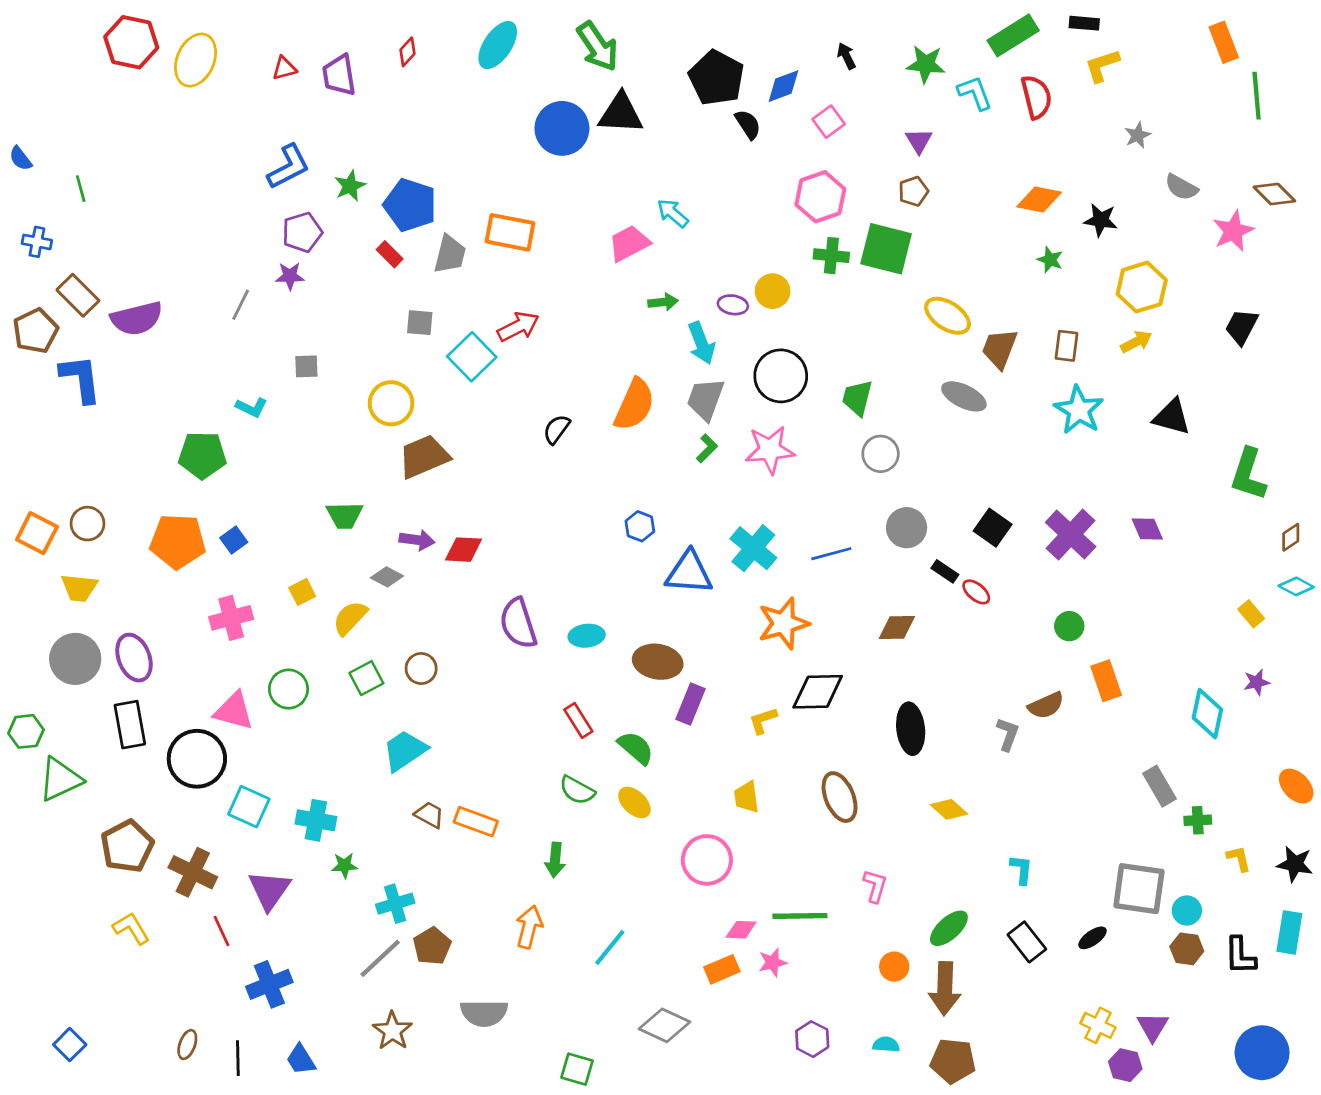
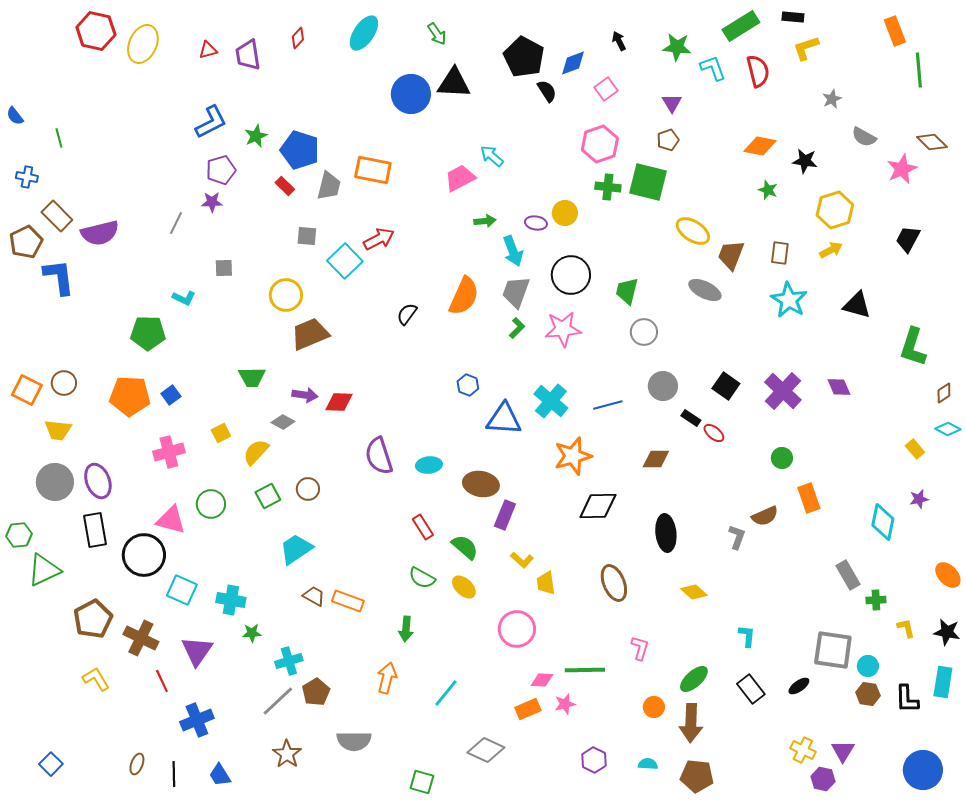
green arrow: (598, 46) -> (437, 34), size x0.6
yellow L-shape: (763, 720) -> (522, 560), moved, turned -120

